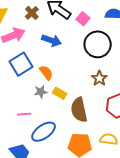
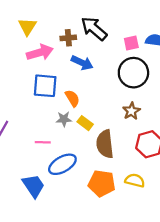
brown cross: (32, 13) -> (68, 38), moved, turned 32
pink square: (83, 19) -> (131, 43), moved, turned 32
blue square: (21, 64) -> (45, 86), turned 30

